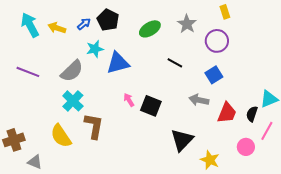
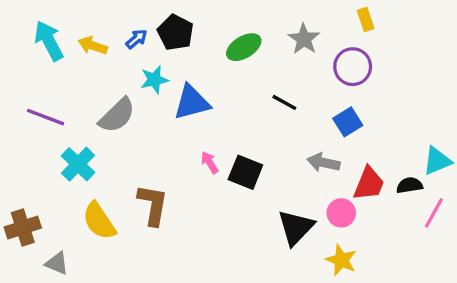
cyan cross: (73, 101) -> (78, 164), moved
black semicircle: (252, 114) -> (410, 185), turned 63
pink circle: (246, 147) -> (341, 213), moved

